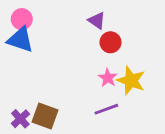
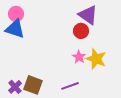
purple triangle: (97, 20) -> (88, 15), moved, size x1.5
purple line: (106, 109) -> (70, 86), moved

